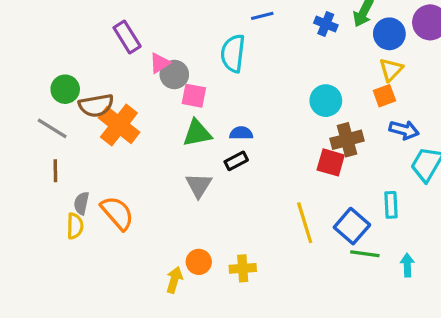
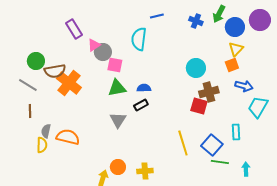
orange semicircle: (117, 213) -> (68, 137), turned -35

